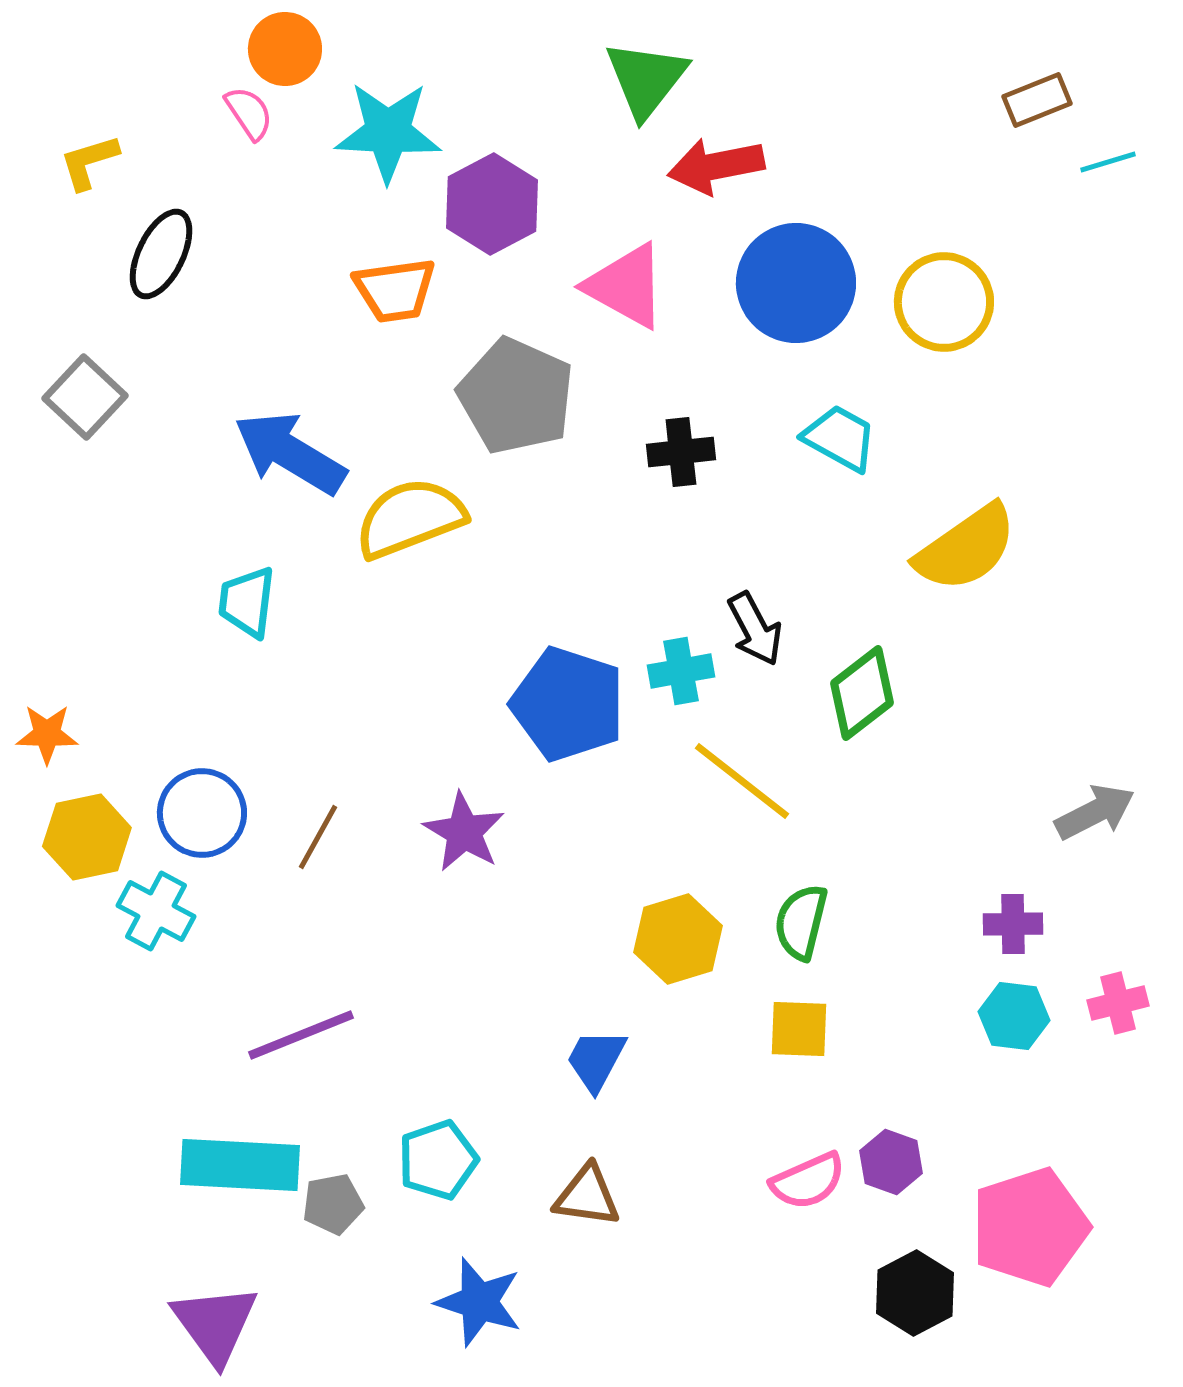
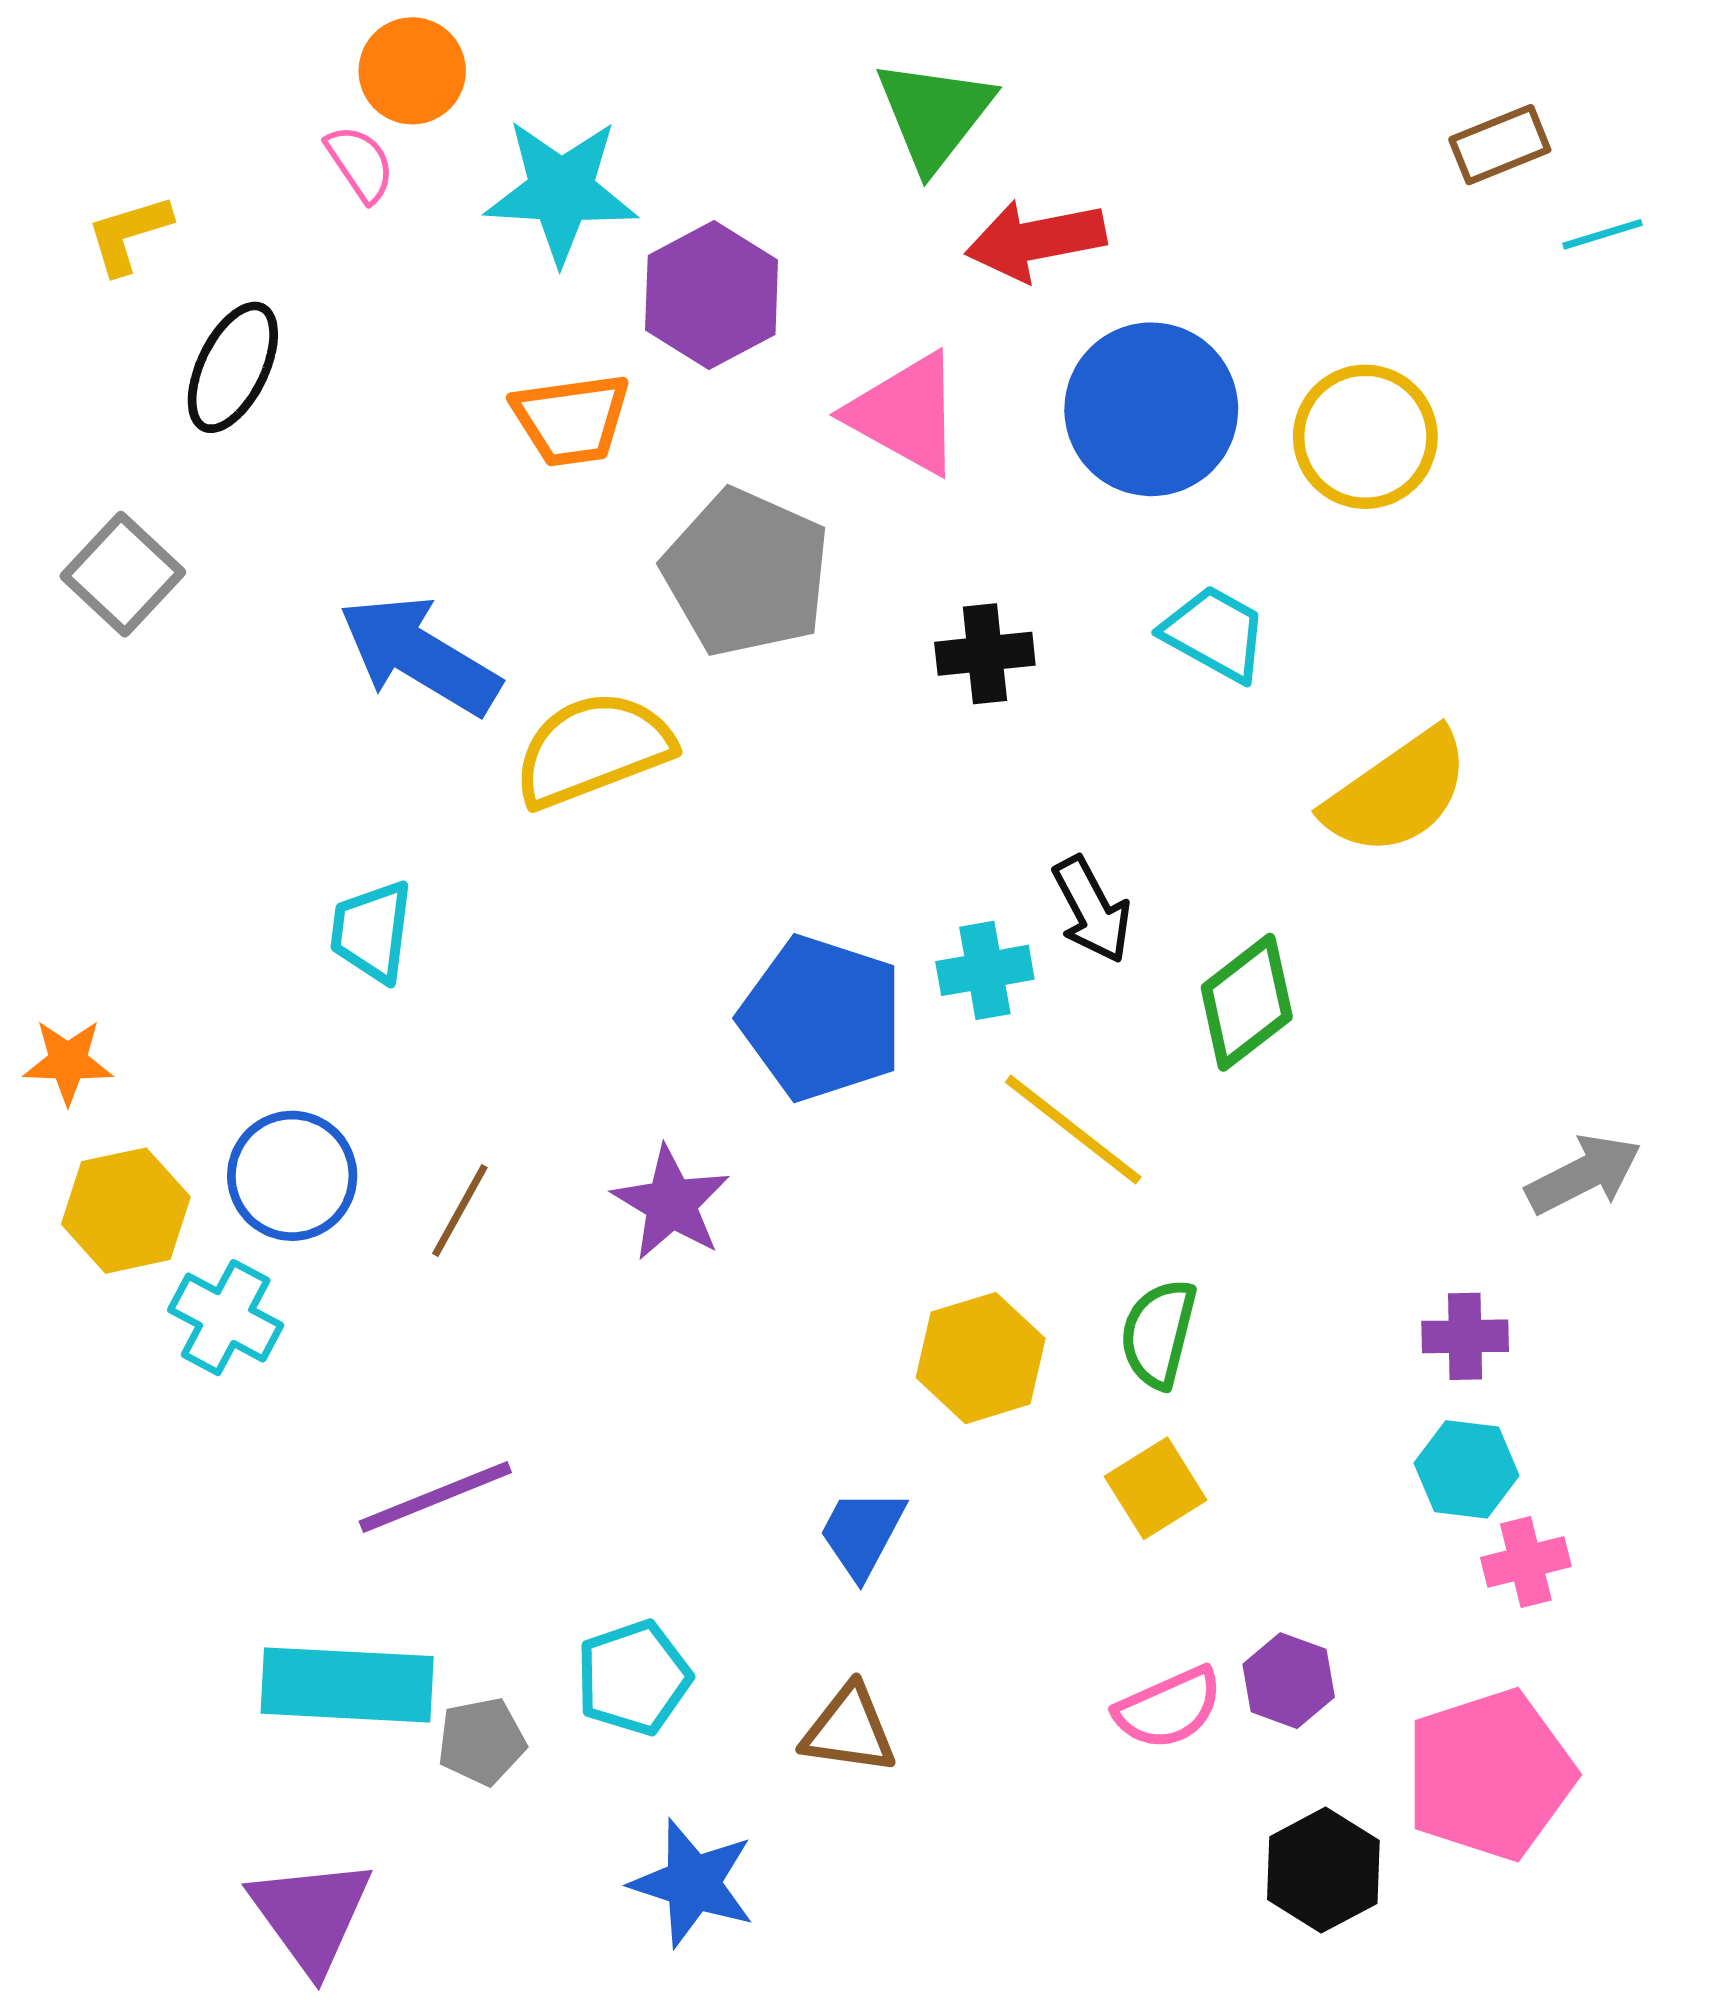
cyan trapezoid: (247, 602) -> (372, 931), moved
pink cross: (1118, 1003) -> (1526, 1562), moved
yellow square: (799, 1029) -> (1156, 1488), turned -34

